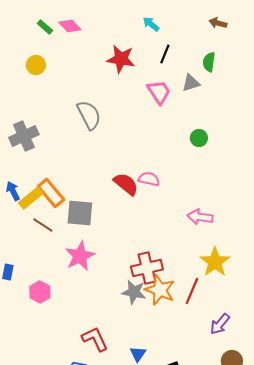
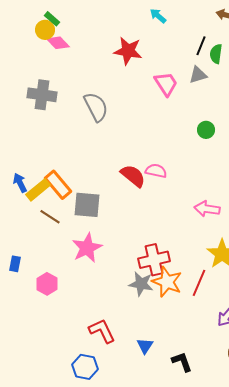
pink diamond: (70, 26) -> (58, 43), moved
black line: (165, 54) -> (201, 46), moved
yellow circle: (36, 65) -> (45, 30), moved
gray cross: (24, 136) -> (42, 95), moved, turned 32

